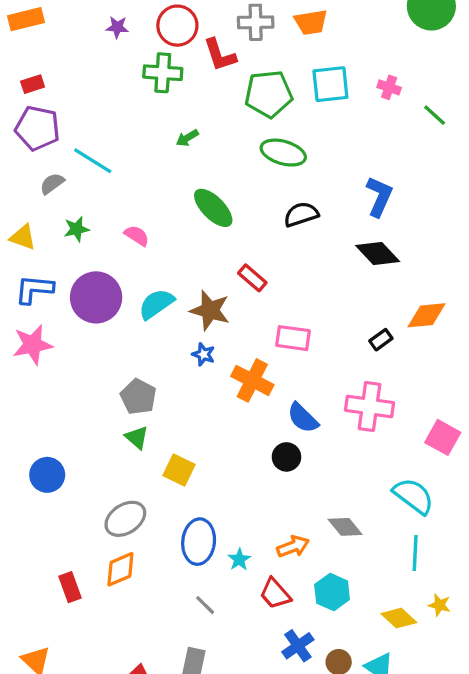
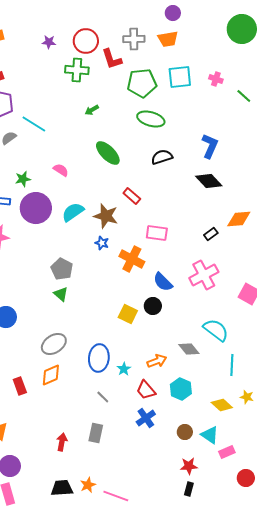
green star: (77, 229) -> (23, 179), moved
pink cross: (370, 406) -> (204, 275), turned -36
yellow square: (179, 470) -> (128, 314), moved
cyan semicircle: (413, 496) -> (216, 330), moved
blue cross: (298, 646) -> (146, 418), moved

